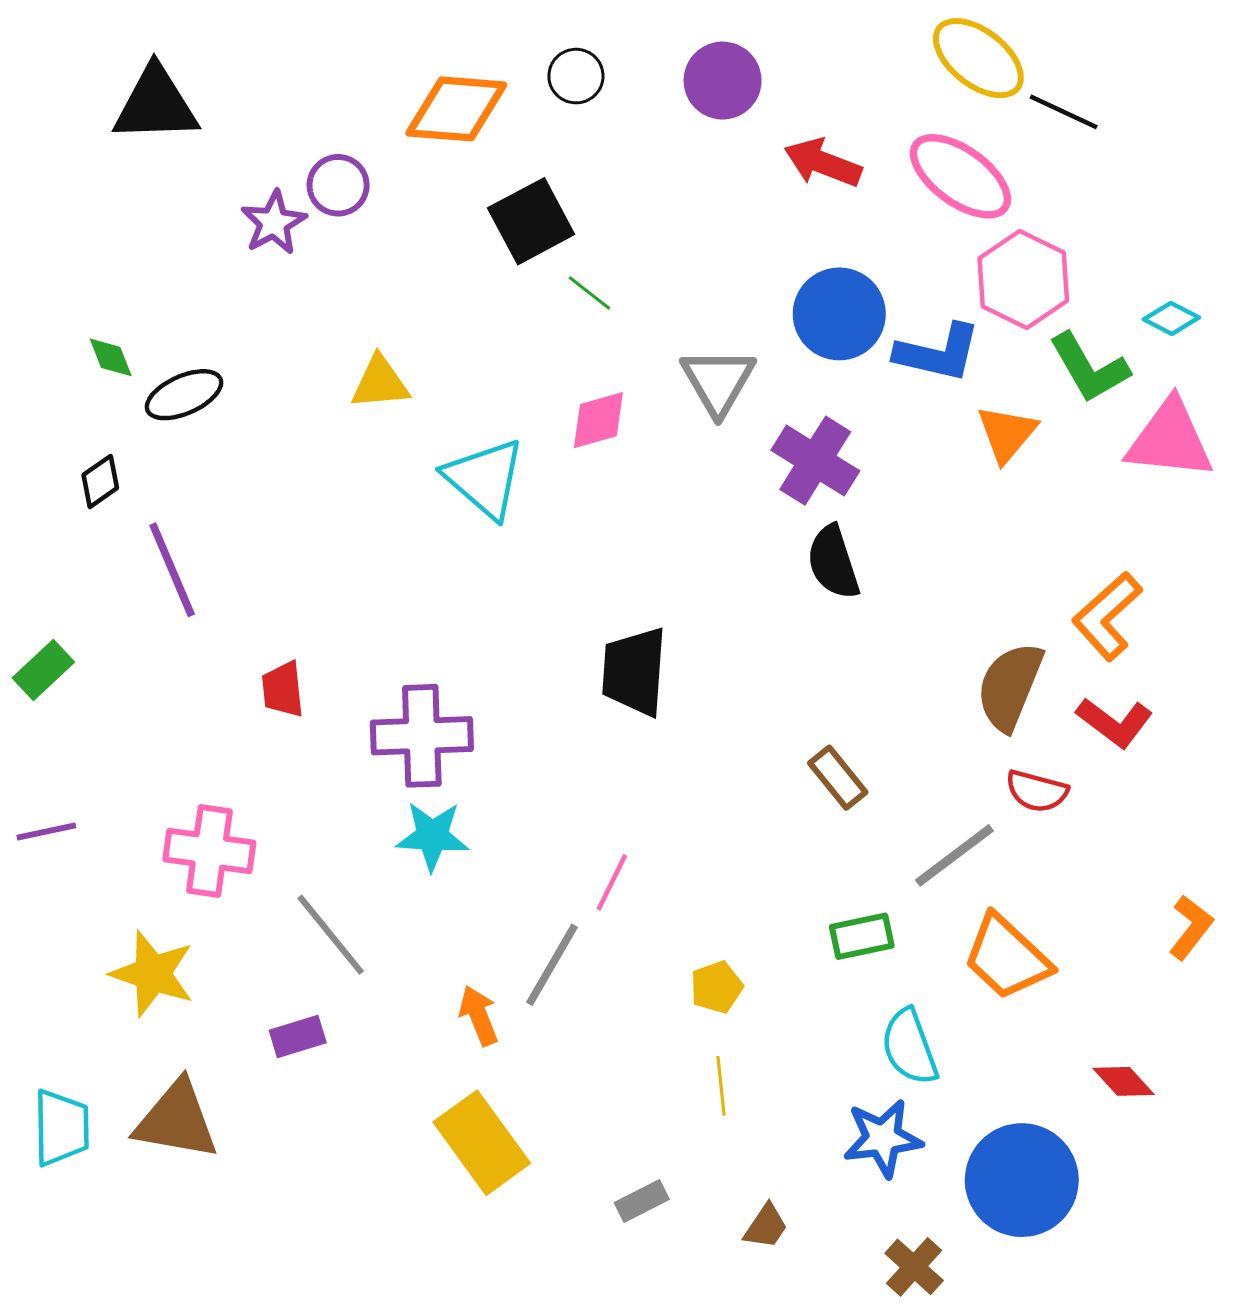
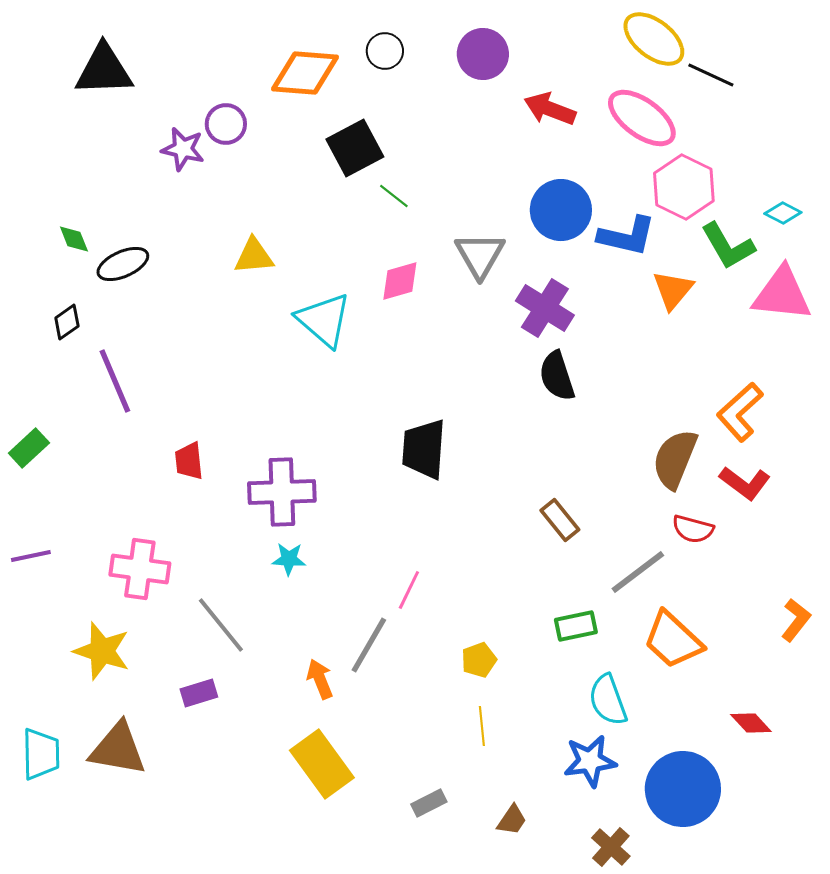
purple star: (274, 223) -> (183, 149), turned -30
cyan star: (432, 836) -> (289, 559), size x0.7

